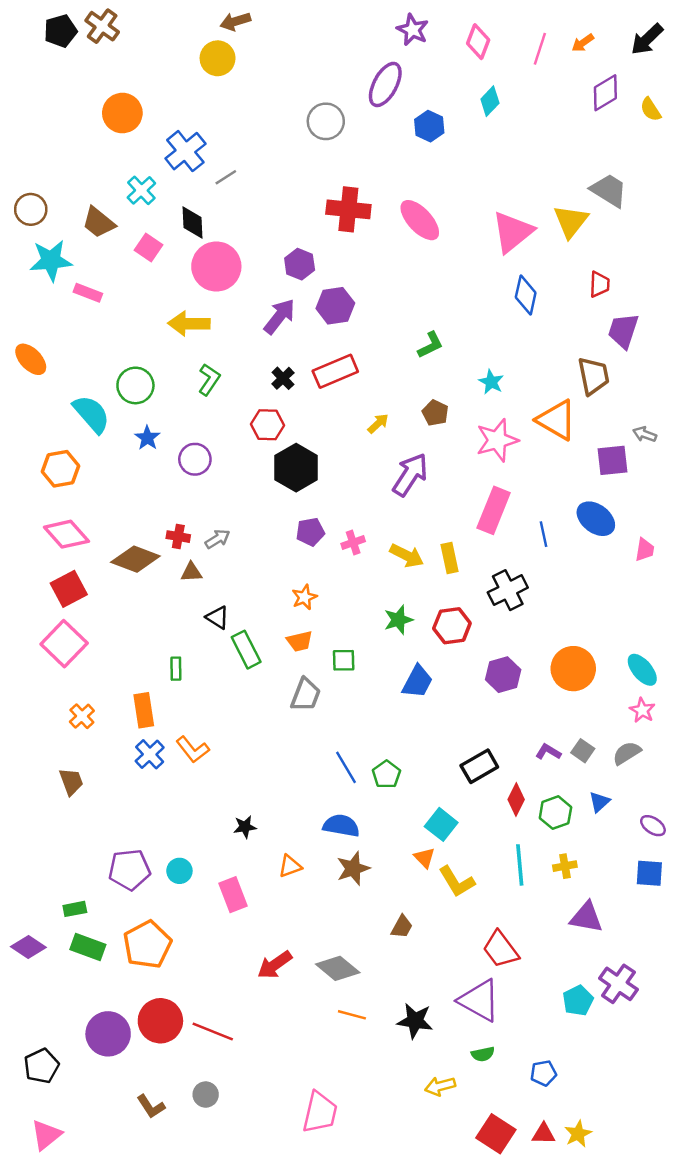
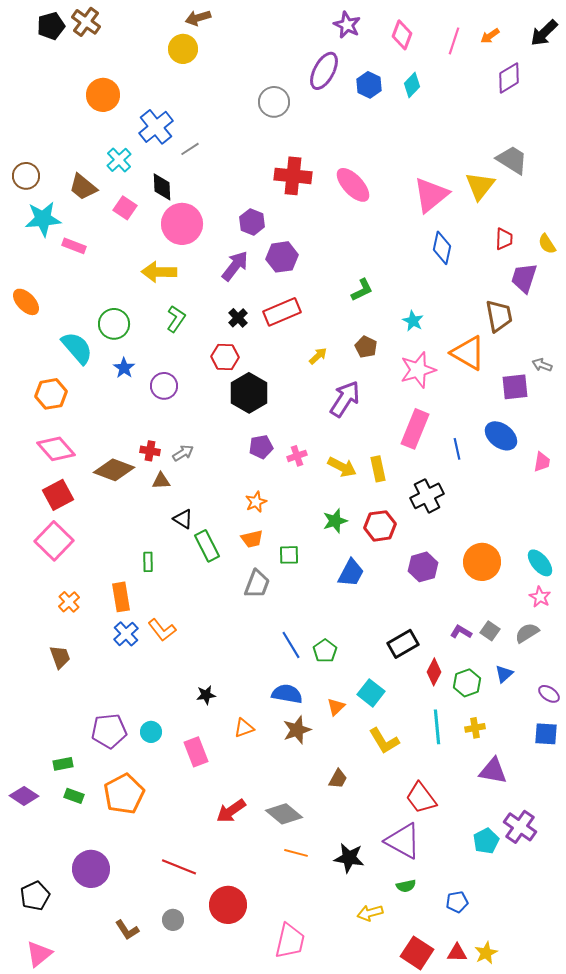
yellow semicircle: (651, 109) -> (547, 244), moved
blue hexagon: (429, 126) -> (369, 85), moved
orange triangle: (425, 858) -> (336, 707), moved, turned 30
green rectangle: (88, 947) -> (74, 796), size x0.7
red circle: (160, 1021) -> (228, 905), moved
pink trapezoid: (320, 1112) -> (290, 941), moved

